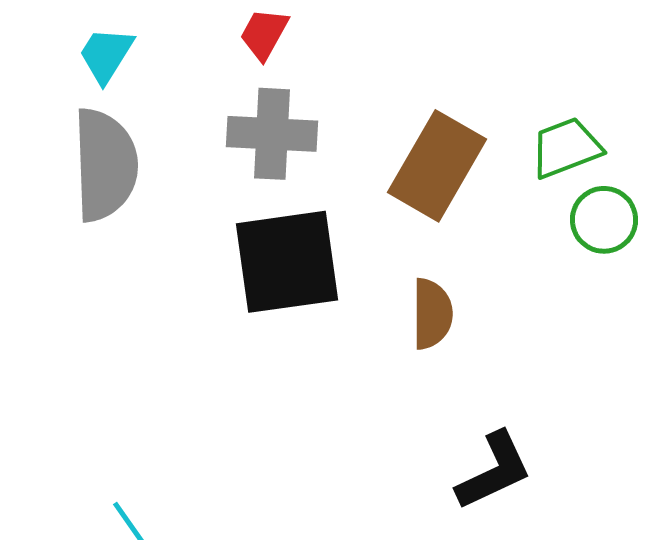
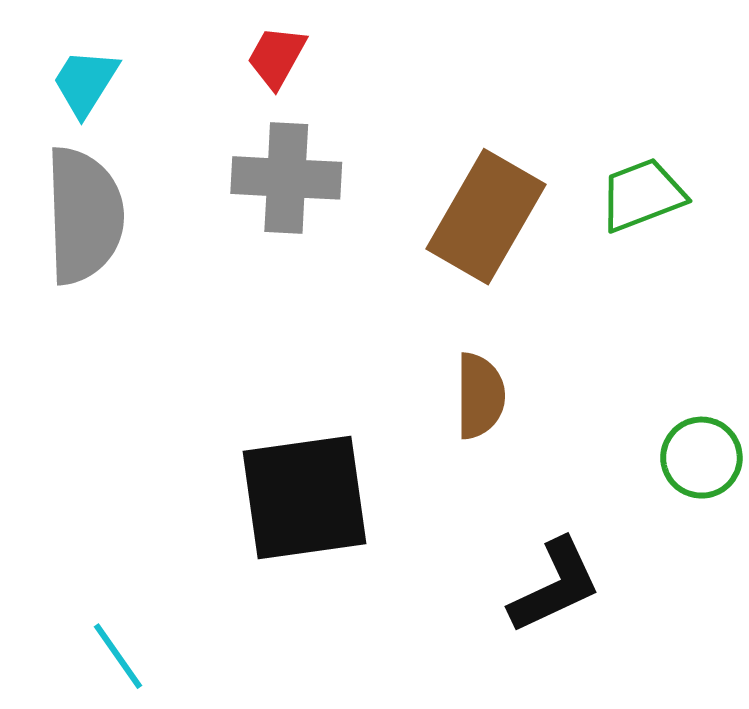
green circle: (604, 220) -> (701, 458), moved
black square: (287, 262) -> (304, 498), moved

